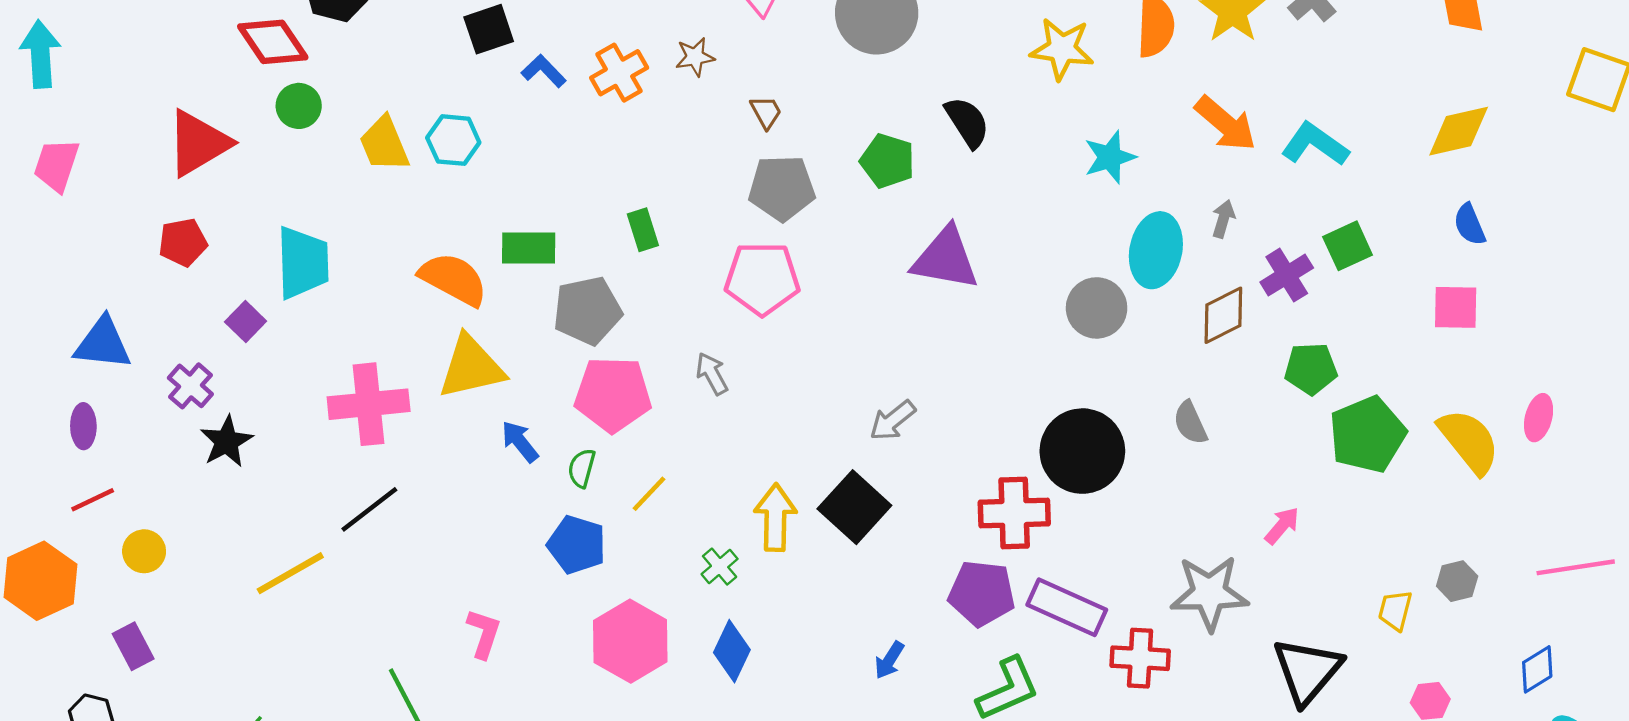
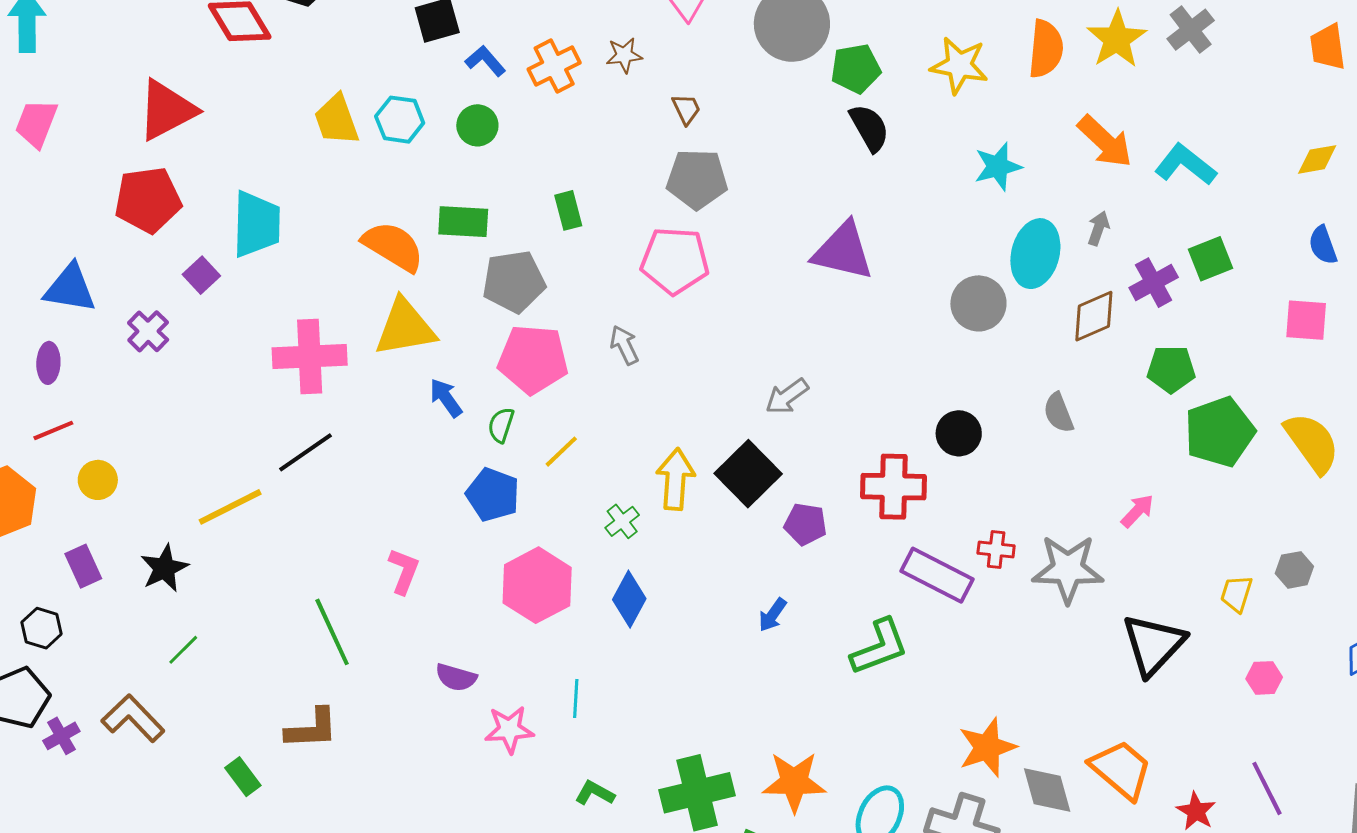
green circle: (299, 106) -> (477, 125), moved
yellow diamond: (1459, 131) -> (1317, 159), size x0.7
green pentagon: (887, 161) -> (856, 69), moved, turned -30
red pentagon: (183, 242) -> (148, 200), size x1.5
black star: (226, 441) -> (164, 568), moved
black circle: (1082, 451) -> (959, 433), size x0.6
purple pentagon: (982, 593) -> (805, 524), moved, size x0.7
red cross: (1140, 658) -> (996, 549), moved, size x0.7

